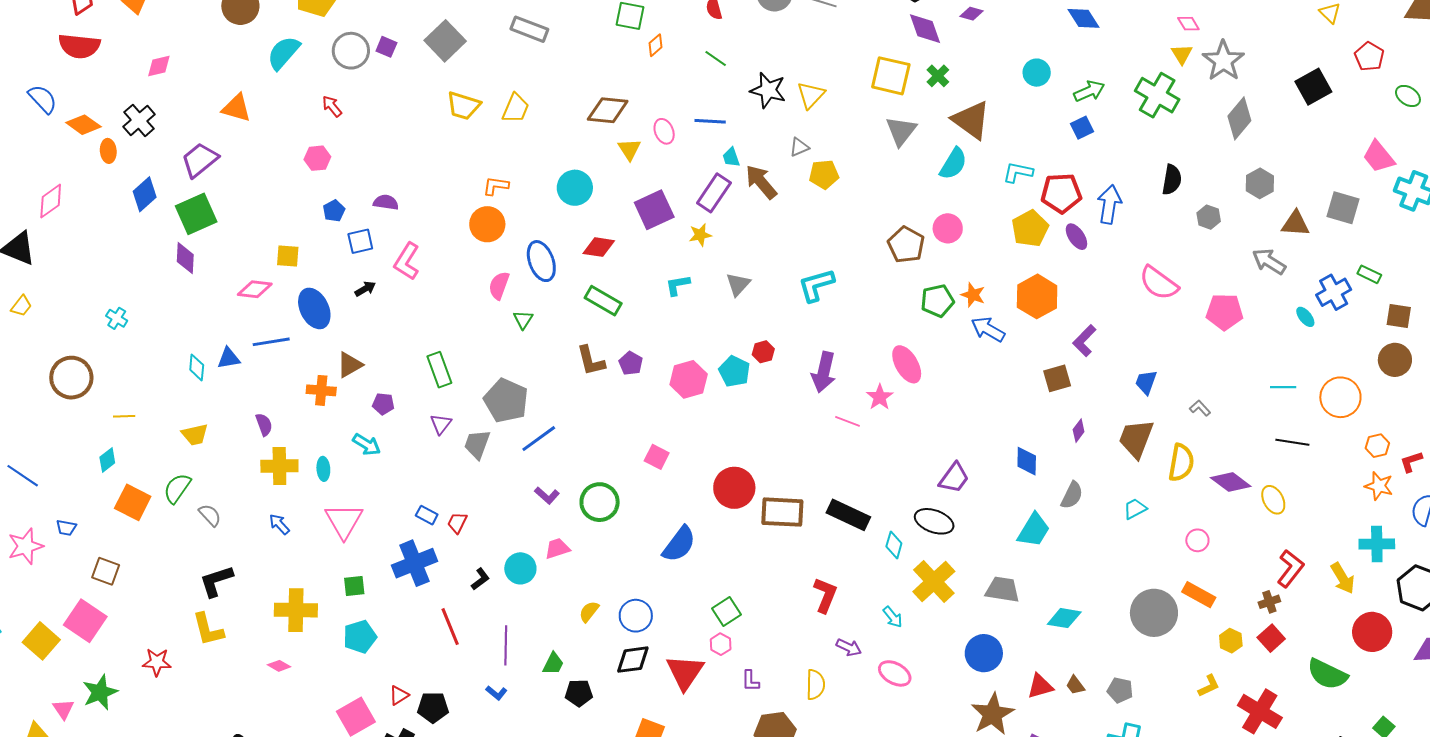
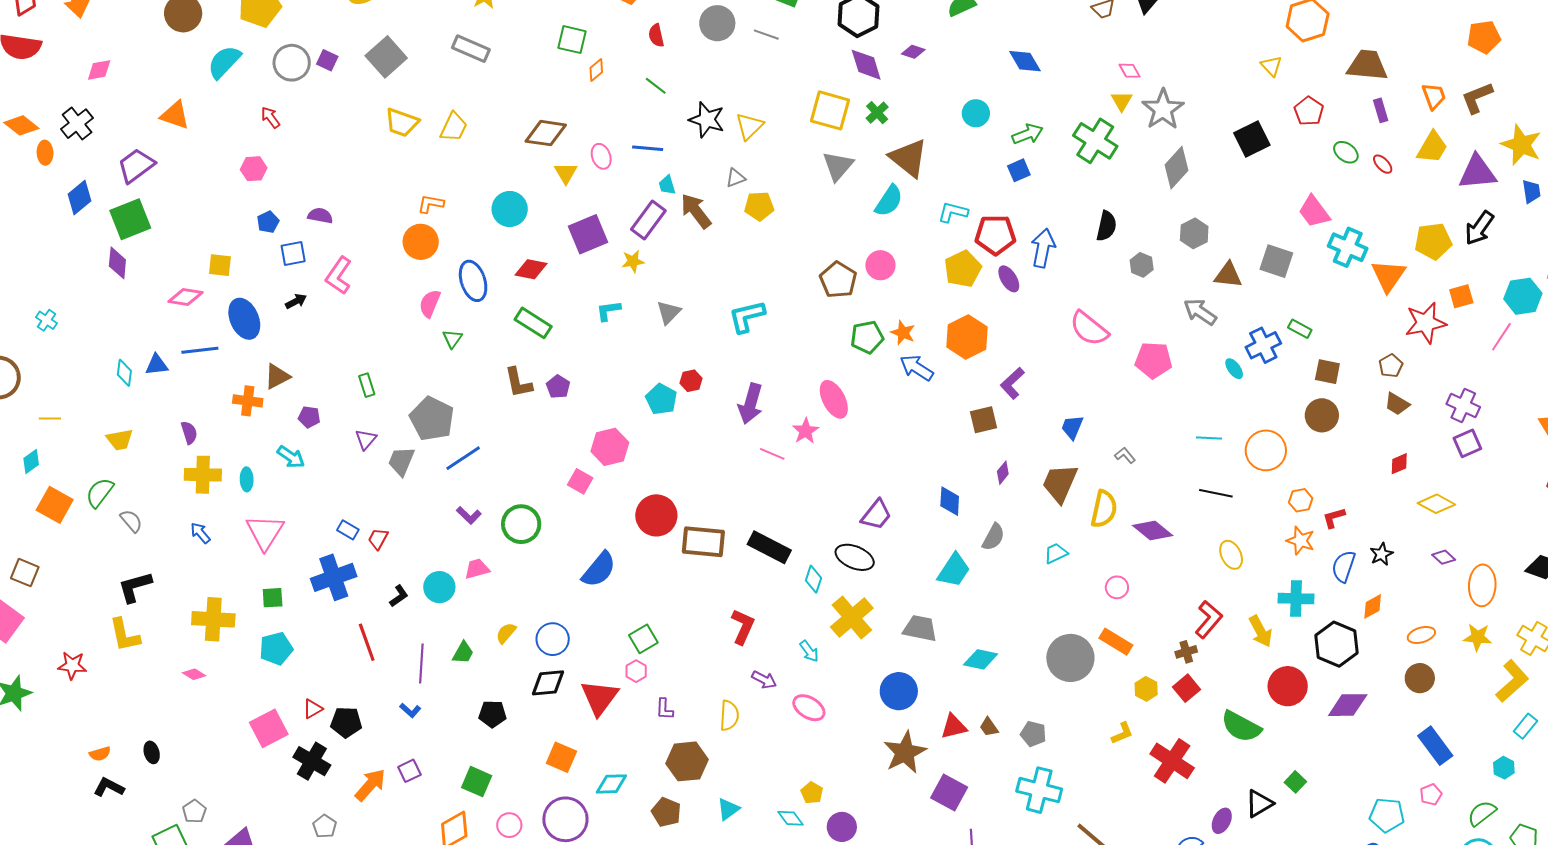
green rectangle: (439, 370) -> (367, 385), size x0.7
pink hexagon: (689, 379) -> (610, 447), moved
yellow ellipse: (1273, 500) -> (1231, 555), moved
green trapezoid: (553, 664) -> (463, 653), moved

